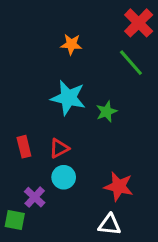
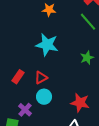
green star: (106, 112) -> (87, 58), moved
red rectangle: (24, 147) -> (18, 77), turned 48

